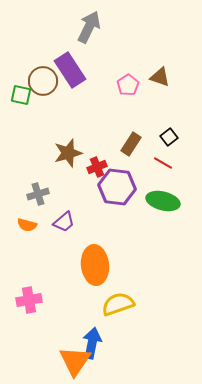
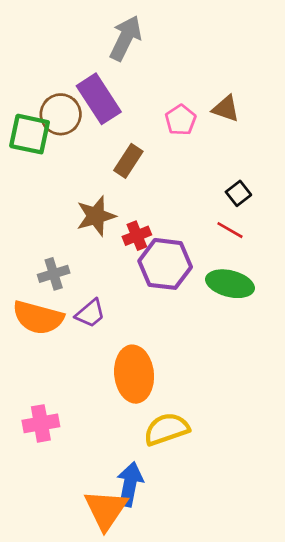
green square: (21, 95) -> (30, 134), size x1.4
brown rectangle: (131, 144) -> (128, 161), moved
orange semicircle: (27, 225) -> (38, 318), size x1.8

